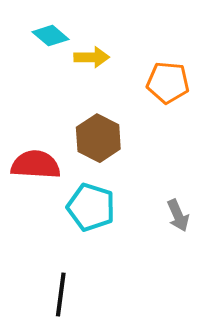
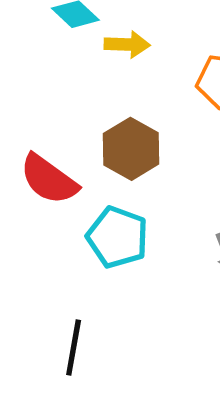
red semicircle: (36, 165) -> (49, 179), turned -150

